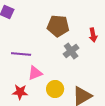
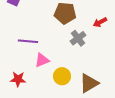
red arrow: (93, 35) -> (100, 22), turned 72
red star: (20, 92) -> (18, 79), moved

